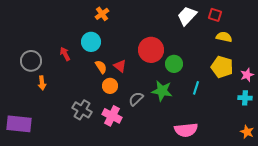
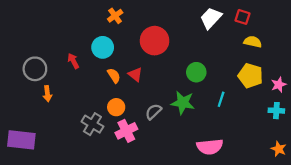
red circle: (151, 50) -> (155, 41), moved
orange circle: (110, 86) -> (116, 107), moved
pink cross: (112, 116) -> (126, 131), turned 36

